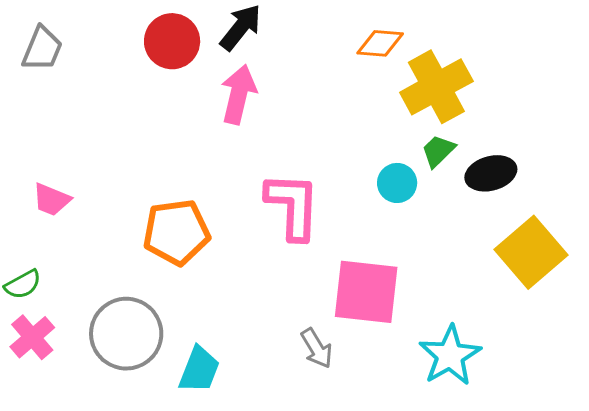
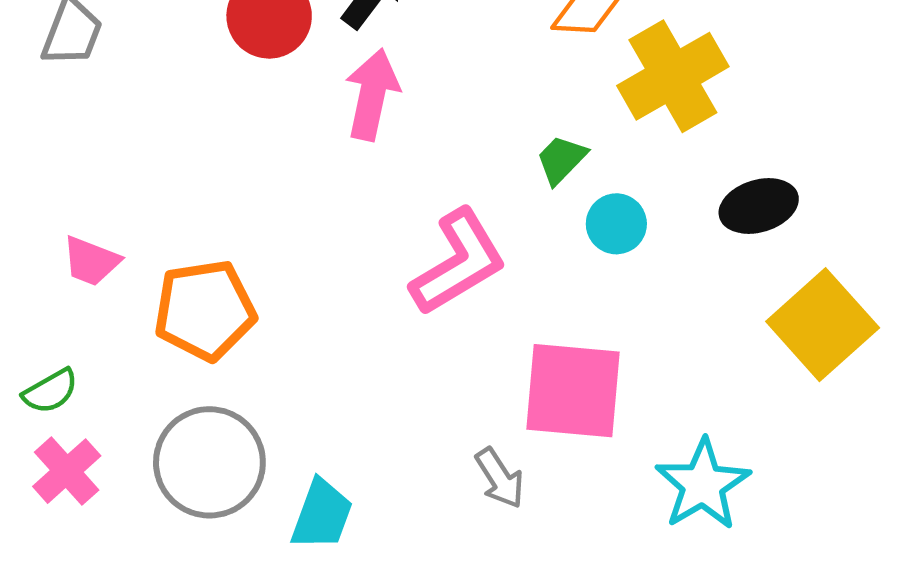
green trapezoid: (438, 151) -> (561, 160), moved
pink L-shape: (293, 206) -> (458, 262), turned 58
orange pentagon: (176, 232) -> (205, 310), moved

